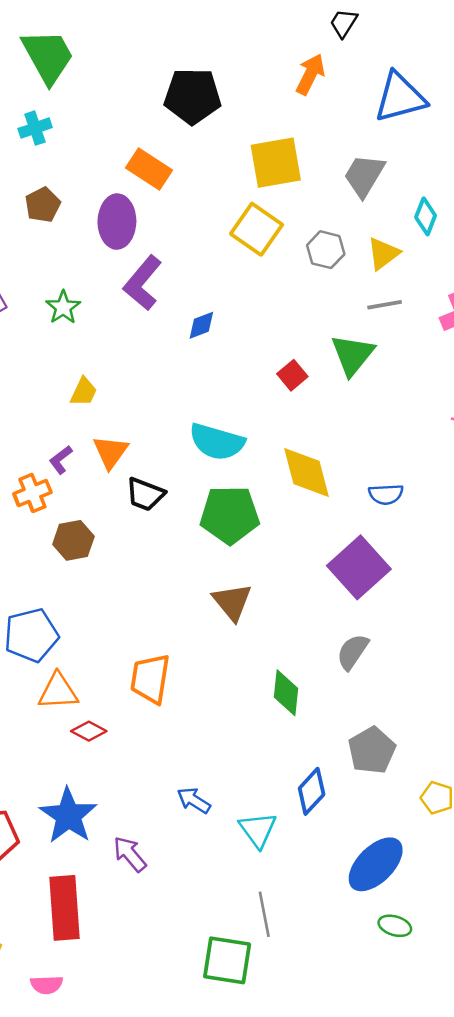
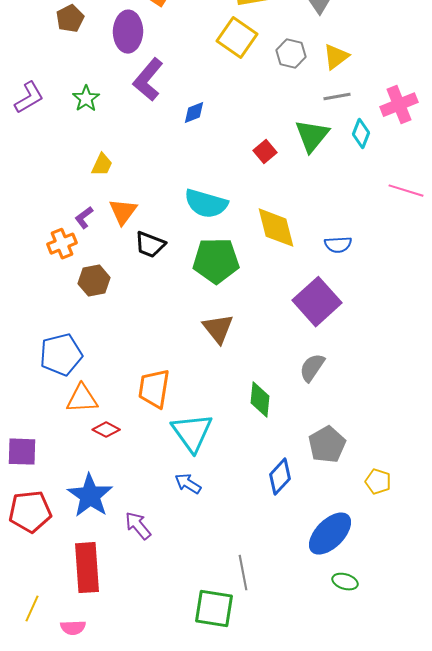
cyan diamond: (426, 216) -> (361, 134), moved
cyan triangle: (258, 830) -> (192, 433), moved, size x1.4

